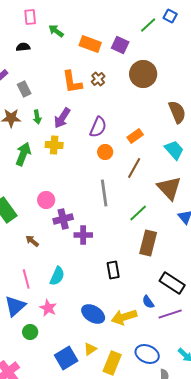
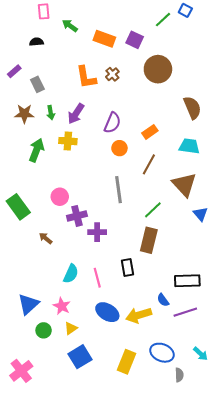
cyan trapezoid: (174, 150) -> (189, 146), turned -40
brown rectangle: (148, 243) -> (149, 240), moved
pink line: (26, 279) -> (97, 278), moved
black rectangle: (172, 283) -> (187, 281), turned -35
yellow triangle: (90, 349) -> (71, 328), moved

